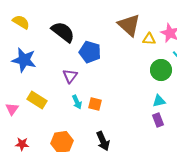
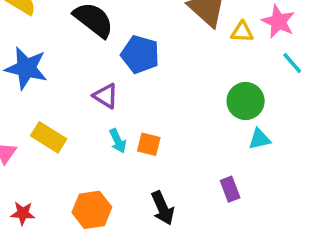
green circle: (161, 70) -> (246, 101), moved
purple triangle: (70, 76) -> (106, 96), turned -35
purple rectangle: (158, 120) -> (230, 189), moved

